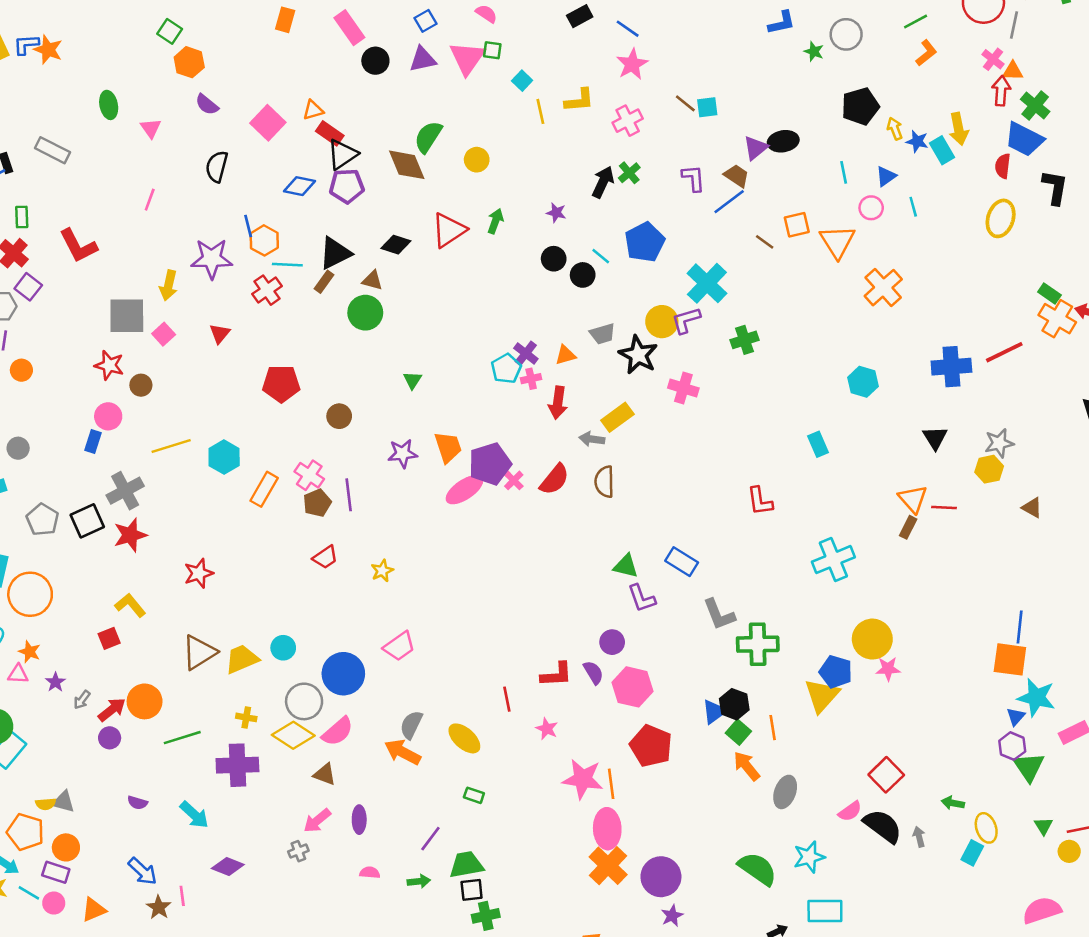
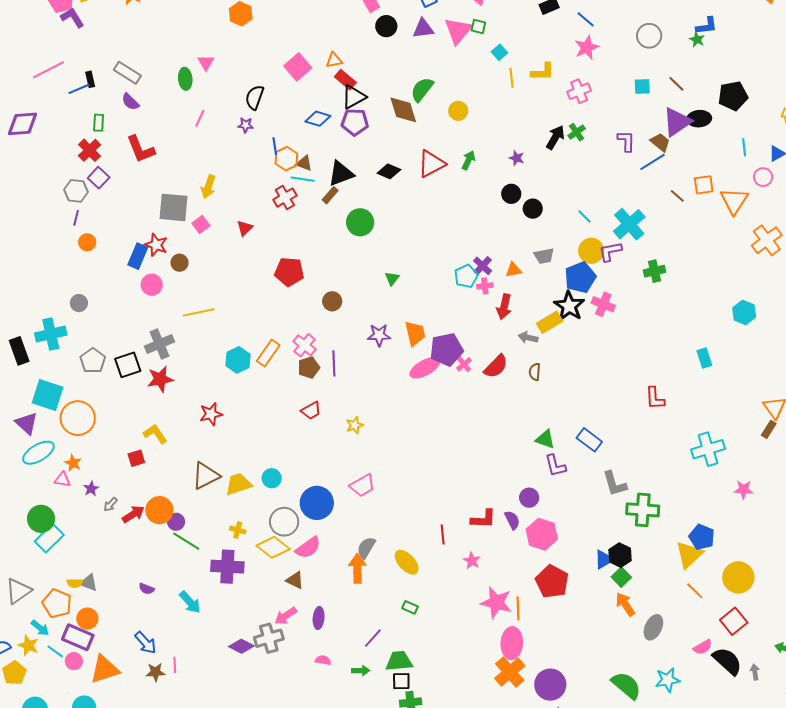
gray circle: (846, 34) -> (649, 36), moved
green star: (814, 51) -> (697, 40), moved
brown line: (685, 103) -> (676, 84), moved
green ellipse: (109, 105) -> (185, 79), moved
purple semicircle: (207, 105) -> (130, 102), moved
black pentagon: (860, 106) -> (733, 96), moved
purple triangle: (755, 148) -> (677, 122), size x1.5
blue pentagon: (645, 242) -> (580, 277), moved
cyan line: (601, 256) -> (584, 217), moved
purple star: (212, 259) -> (246, 125), moved, size x0.5
brown triangle: (372, 280) -> (304, 163), moved
black star: (638, 355) -> (569, 306), moved
blue rectangle: (93, 441) -> (138, 256), moved, size x1.4
cyan hexagon: (224, 457) -> (238, 360), moved
brown semicircle: (604, 482) -> (535, 372), size x0.7
yellow circle: (872, 639) -> (738, 577), moved
pink star: (888, 669) -> (744, 490), moved
orange line: (773, 728) -> (695, 591), moved, turned -42
purple circle: (110, 738) -> (176, 522), moved
green line: (182, 738) -> (186, 541), turned 44
orange arrow: (403, 752) -> (357, 568), turned 56
gray cross: (298, 851) -> (269, 638), size x1.8
purple diamond: (228, 866) -> (241, 646), moved
purple rectangle: (56, 872) -> (78, 637), size x1.4
brown star: (159, 907) -> (155, 672), turned 30
orange triangle: (94, 910) -> (105, 669), size x1.5

